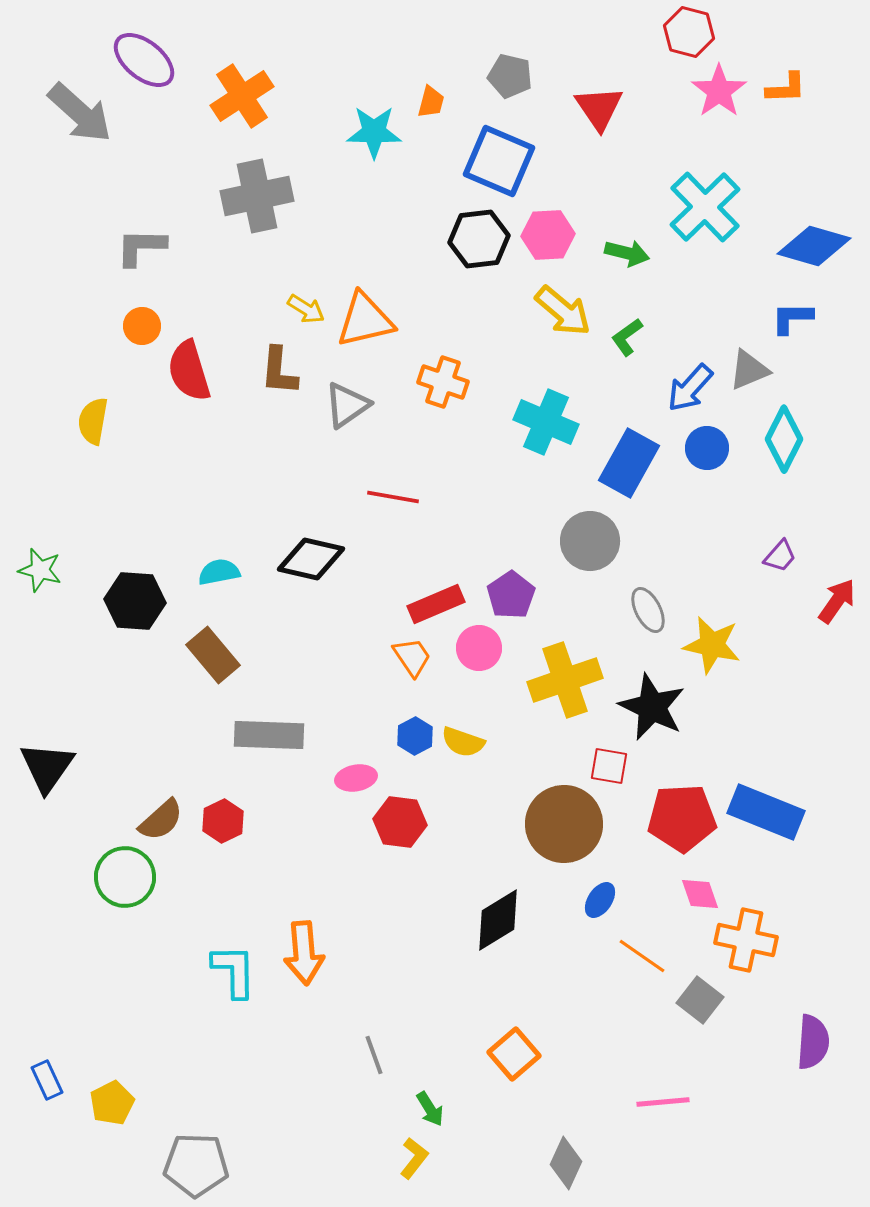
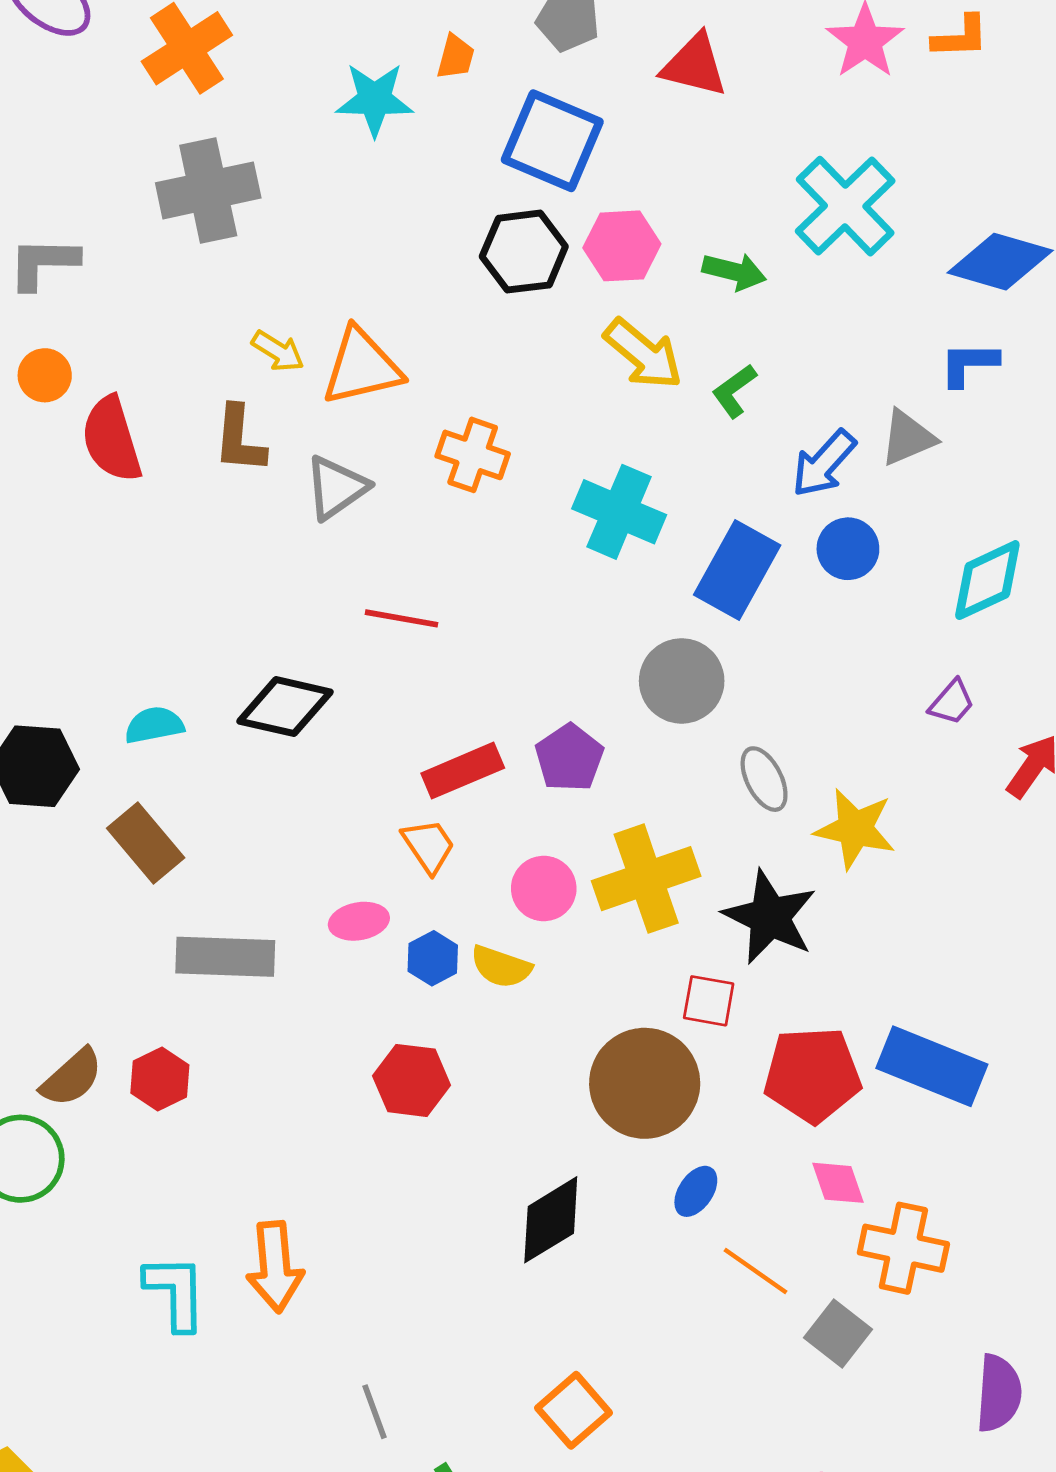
red triangle: (599, 108) -> (694, 65), turned -42
cyan diamond: (784, 439) -> (987, 580), moved, turned 38
pink circle: (479, 648) -> (544, 889), moved
pink ellipse: (356, 778) -> (359, 921), moved

